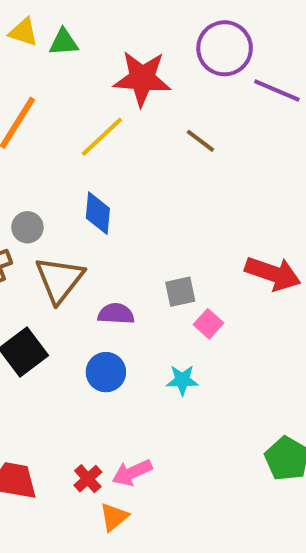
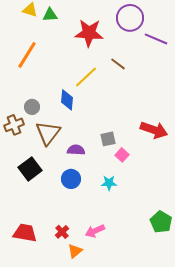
yellow line: (102, 137) -> (86, 77), moved
pink arrow: (132, 473) -> (95, 231), moved

